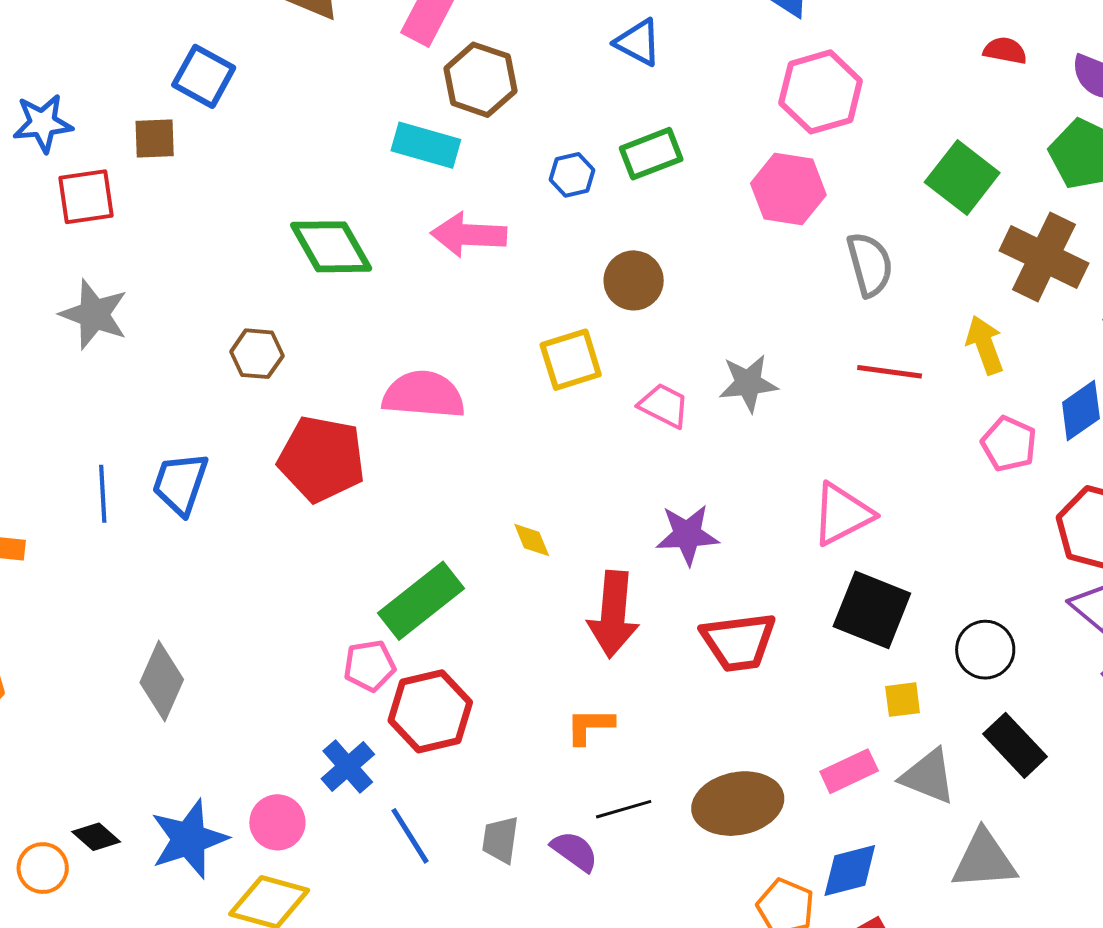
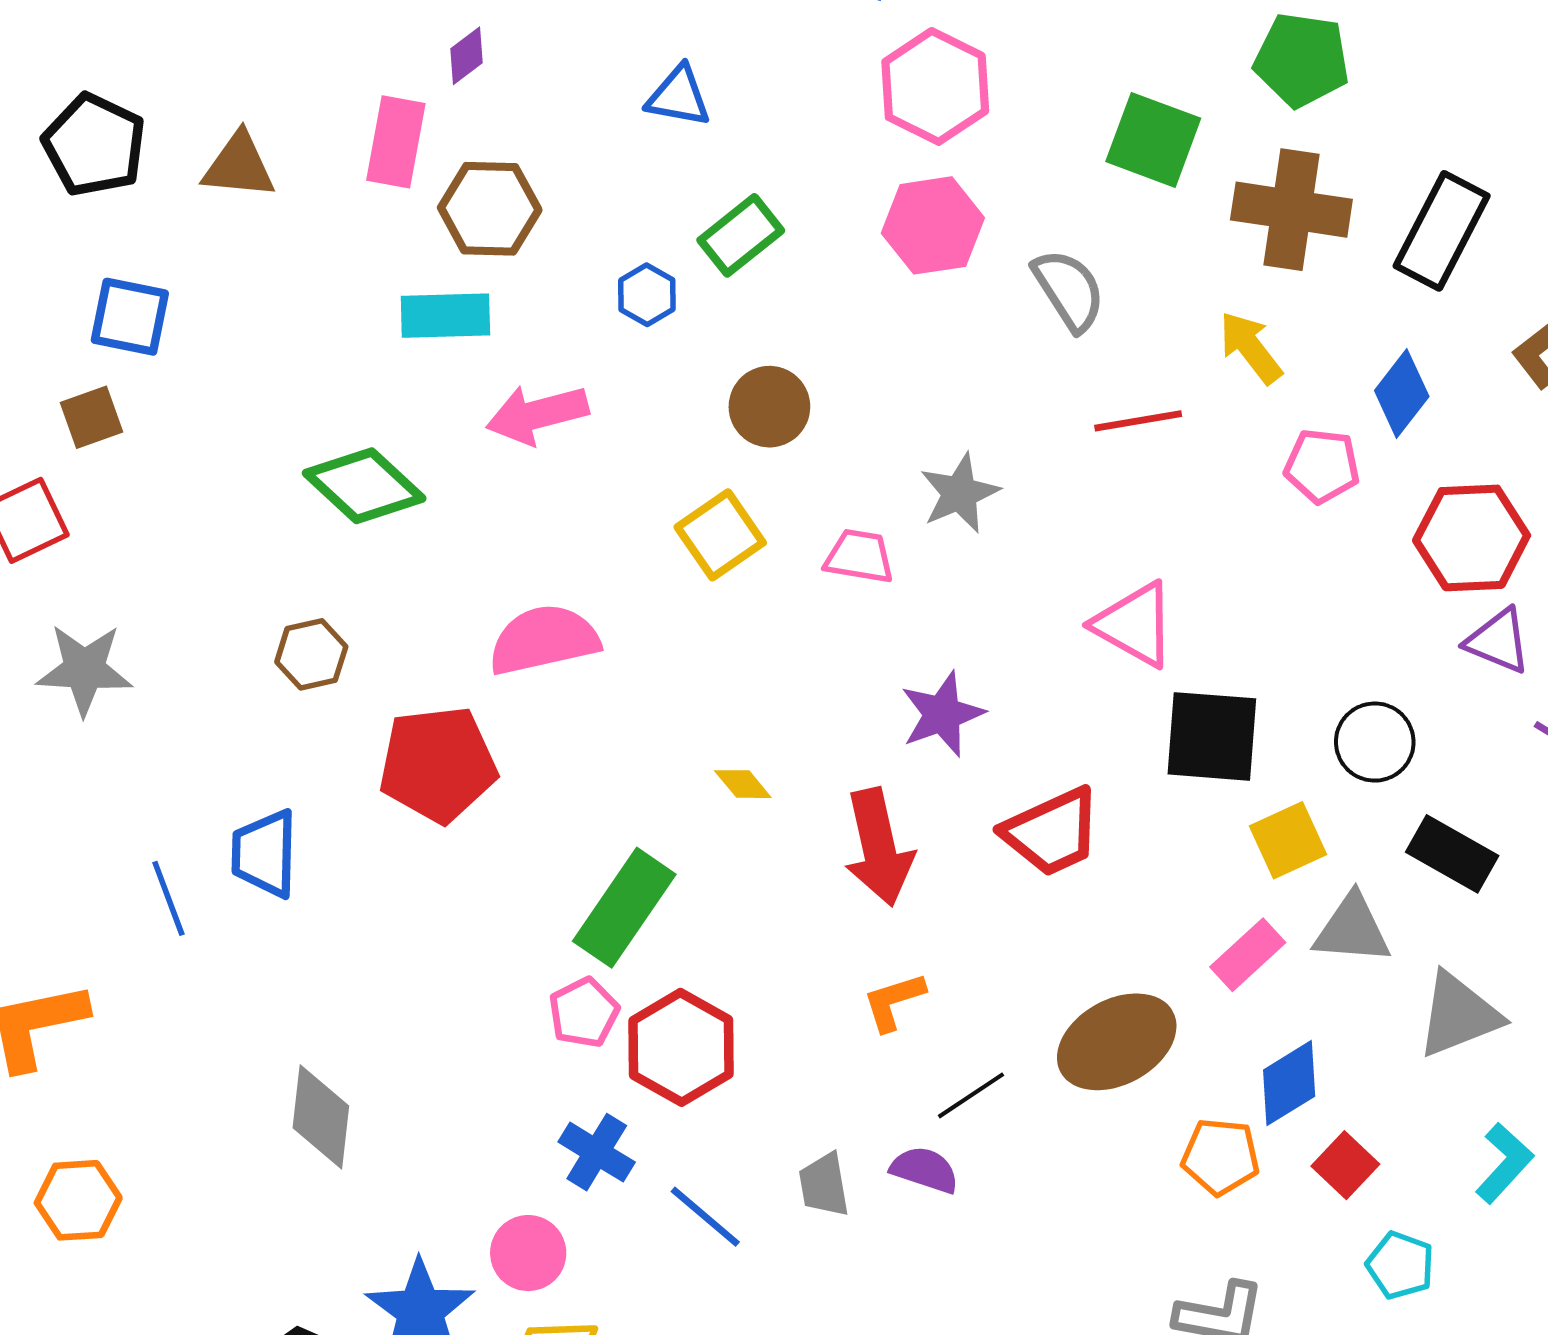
pink triangle: (842, 514) -> (1135, 625), turned -46
yellow square: (903, 700) -> (1288, 840), size x1.4

